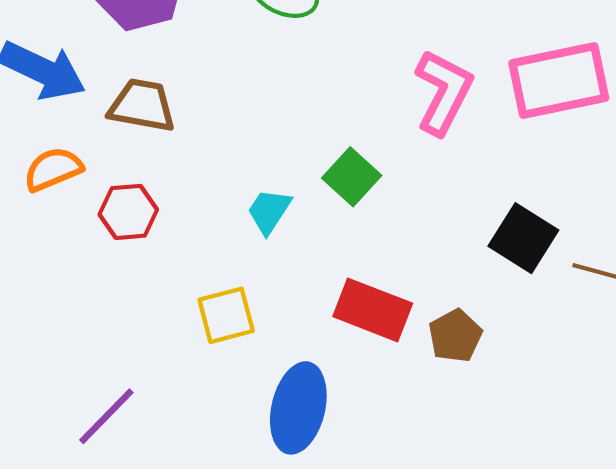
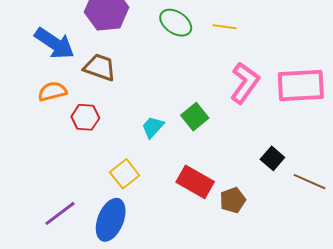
black square: (523, 238) -> (272, 158), size x0.7
yellow square: (226, 315) -> (125, 174), turned -32
blue ellipse: (298, 408) -> (111, 220), moved

